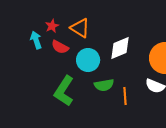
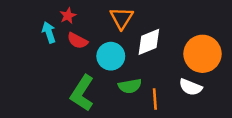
orange triangle: (80, 28) -> (121, 18), moved, turned 30

